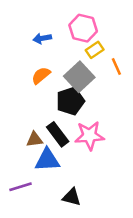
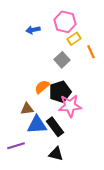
orange semicircle: (41, 75) -> (42, 87), moved
gray square: (79, 77) -> (62, 60), size x0.7
black pentagon: (70, 101) -> (60, 92), moved
black rectangle: (58, 134) -> (55, 127), moved

